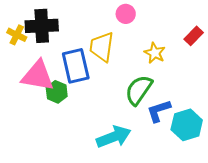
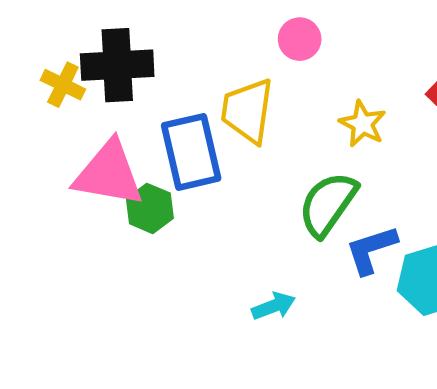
cyan arrow: (114, 137) -> (274, 306), size x0.6

